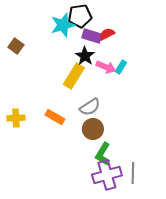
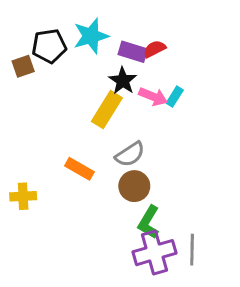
black pentagon: (80, 16) -> (49, 46), moved
brown square: (16, 46) -> (23, 66), turned 35
yellow cross: (16, 118) -> (23, 196), moved

